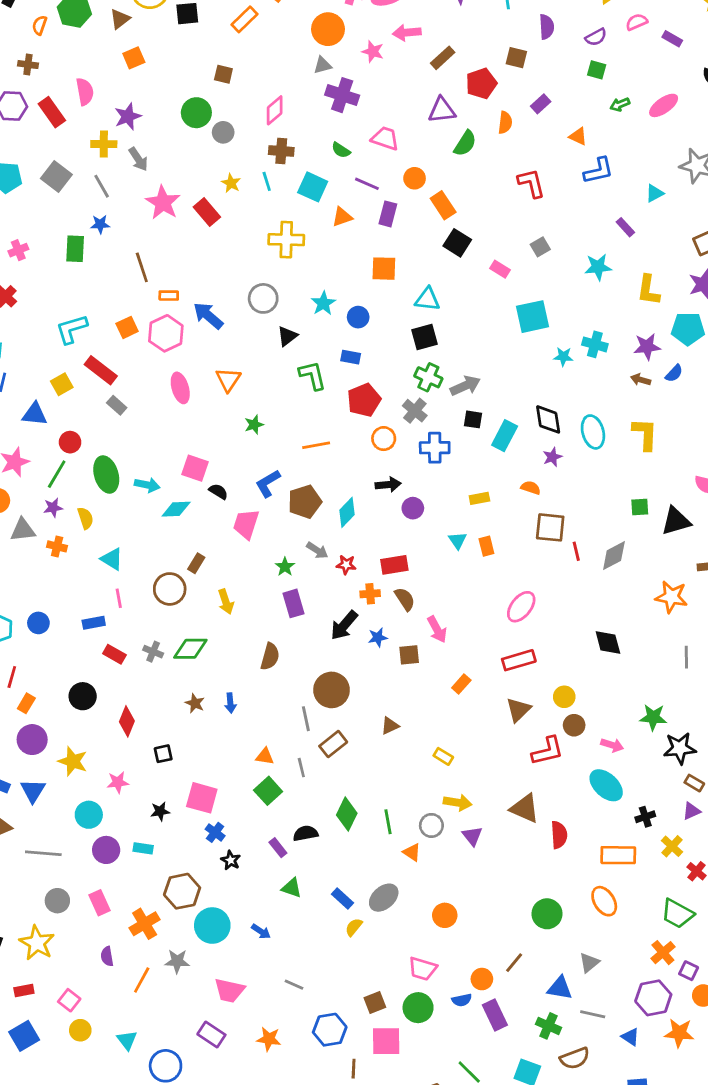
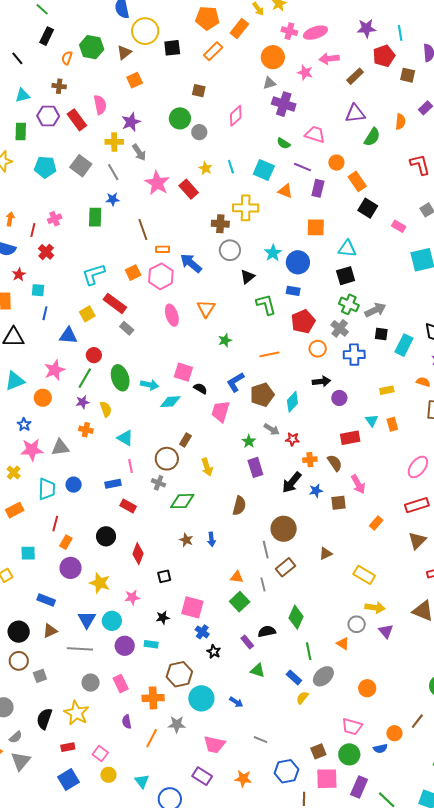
red pentagon: (481, 84) -> (384, 56), moved
brown cross: (281, 151) -> (220, 224), moved
orange triangle: (342, 217) -> (285, 191), turned 42
blue circle: (358, 317) -> (298, 262), size x1.5
gray triangle: (23, 530) -> (60, 448), moved
red rectangle: (394, 565) -> (350, 438), moved
gray cross: (153, 652) -> (159, 483), moved
yellow rectangle: (443, 756) -> (364, 575), size x1.5
blue triangle: (33, 791) -> (87, 620), moved
green line: (388, 822) -> (309, 651), moved
orange cross: (145, 924) -> (153, 698), turned 30
purple rectangle: (495, 1015) -> (359, 787), moved, turned 50

